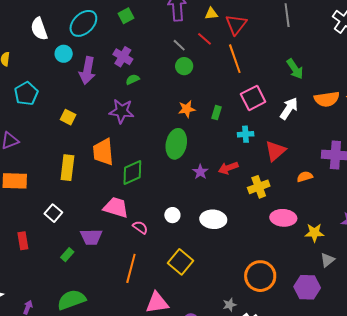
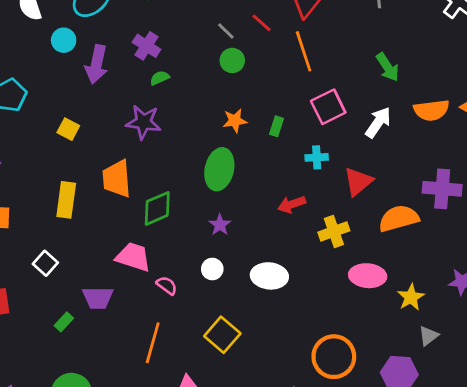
purple star: (200, 172) -> (220, 225), moved
orange semicircle: (305, 177) -> (399, 218), size x1.8
yellow star: (314, 233) -> (411, 297), turned -30

